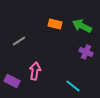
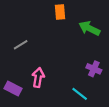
orange rectangle: (55, 24) -> (60, 12), moved, turned 72
purple cross: (86, 52) -> (94, 69), moved

